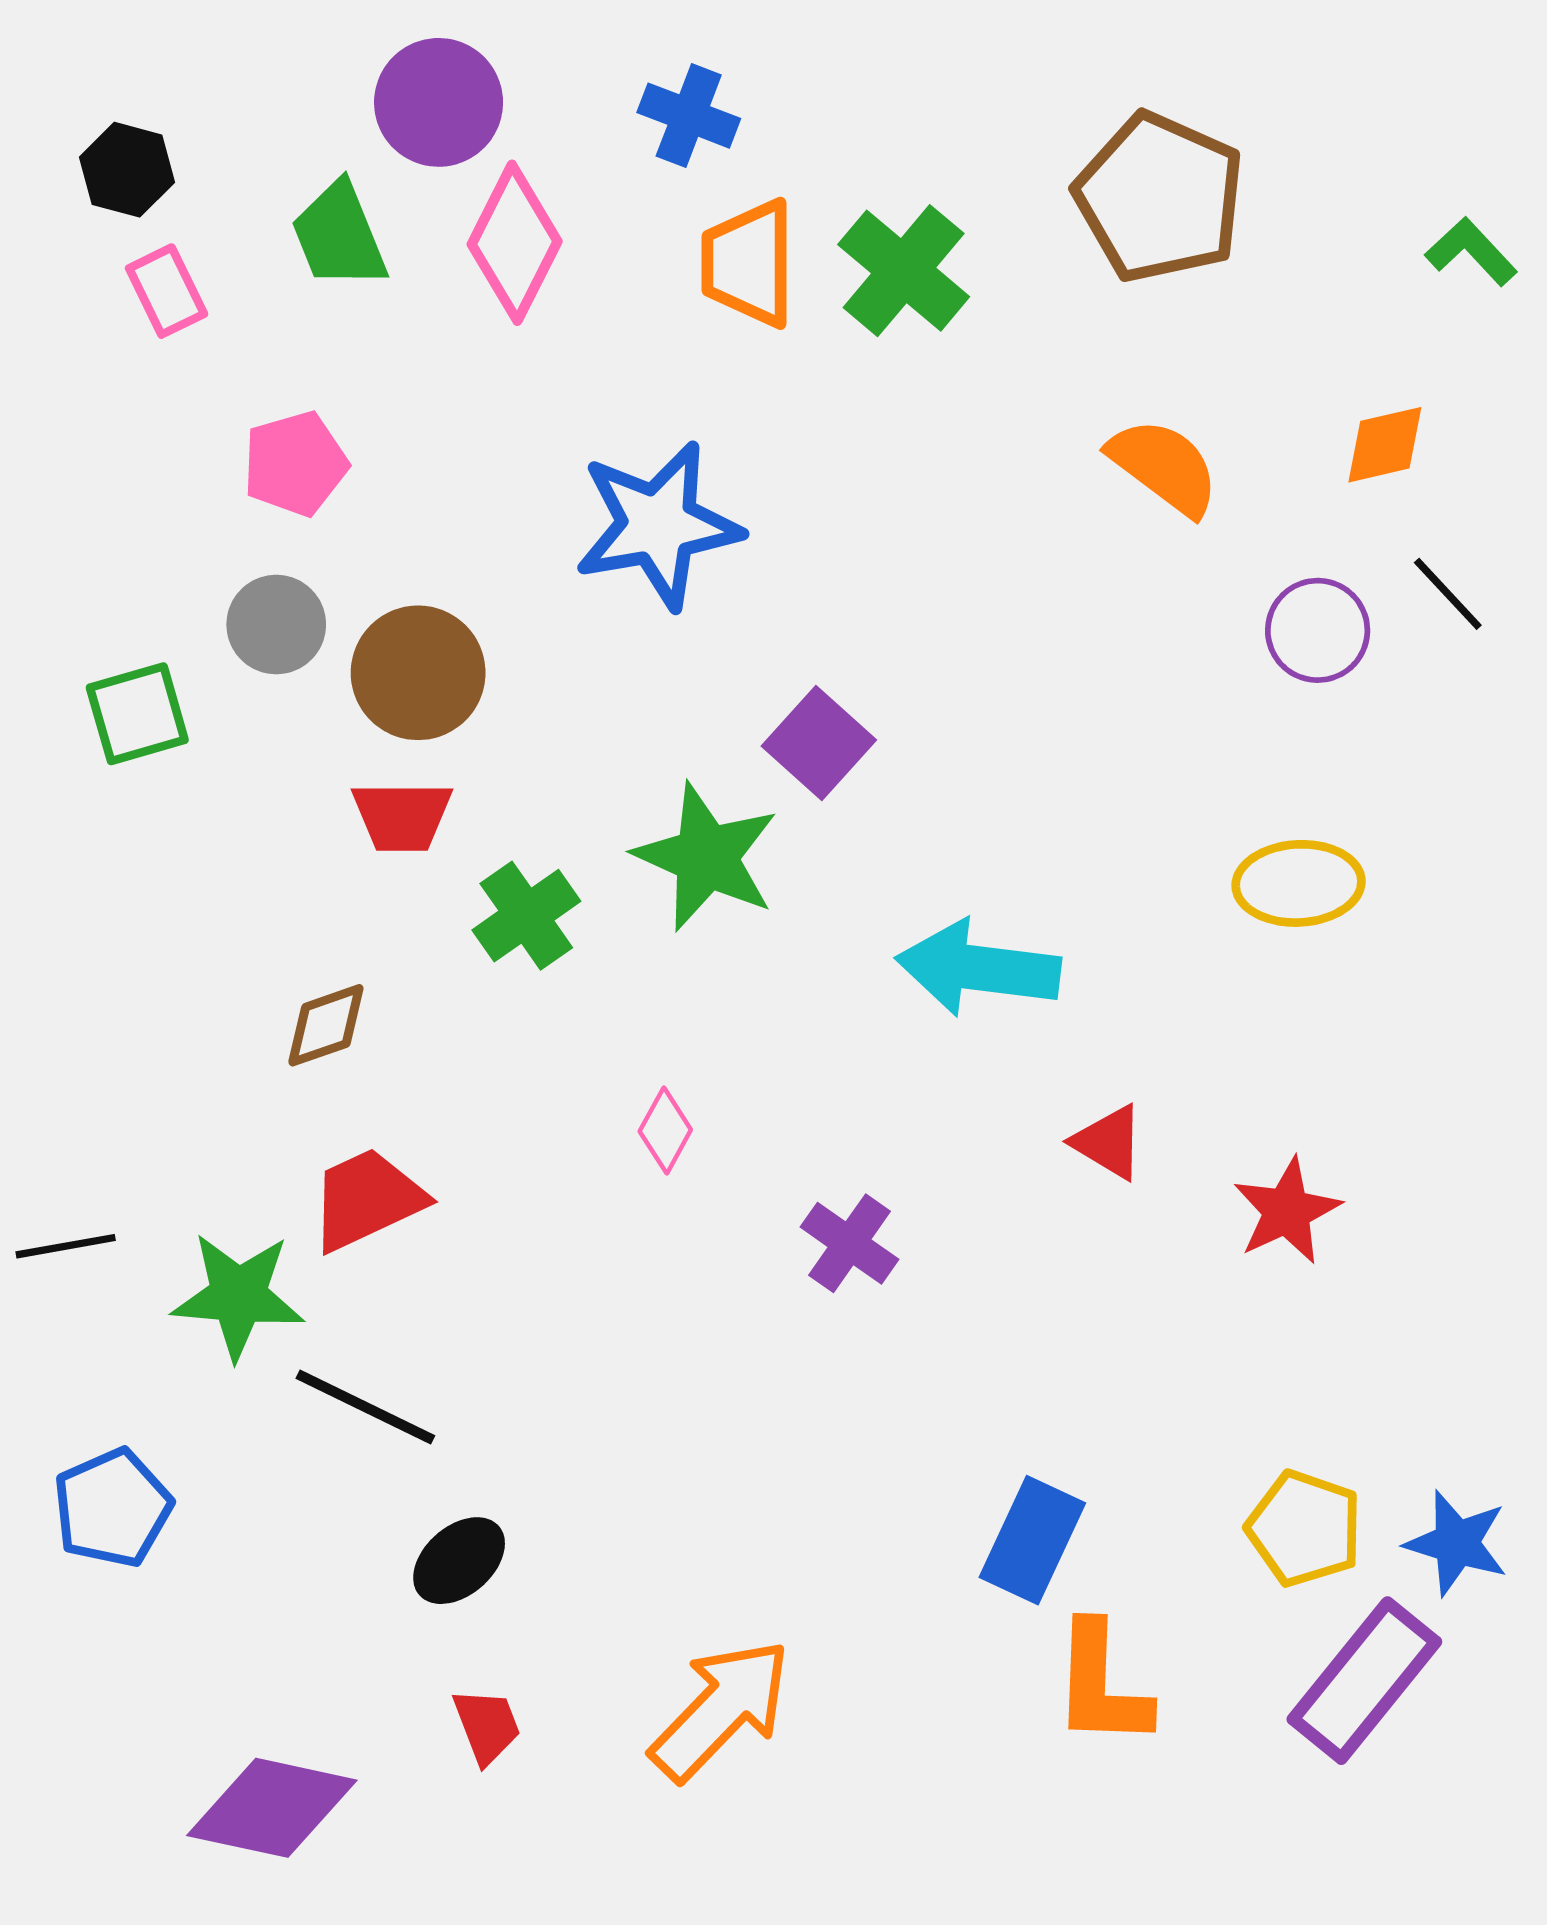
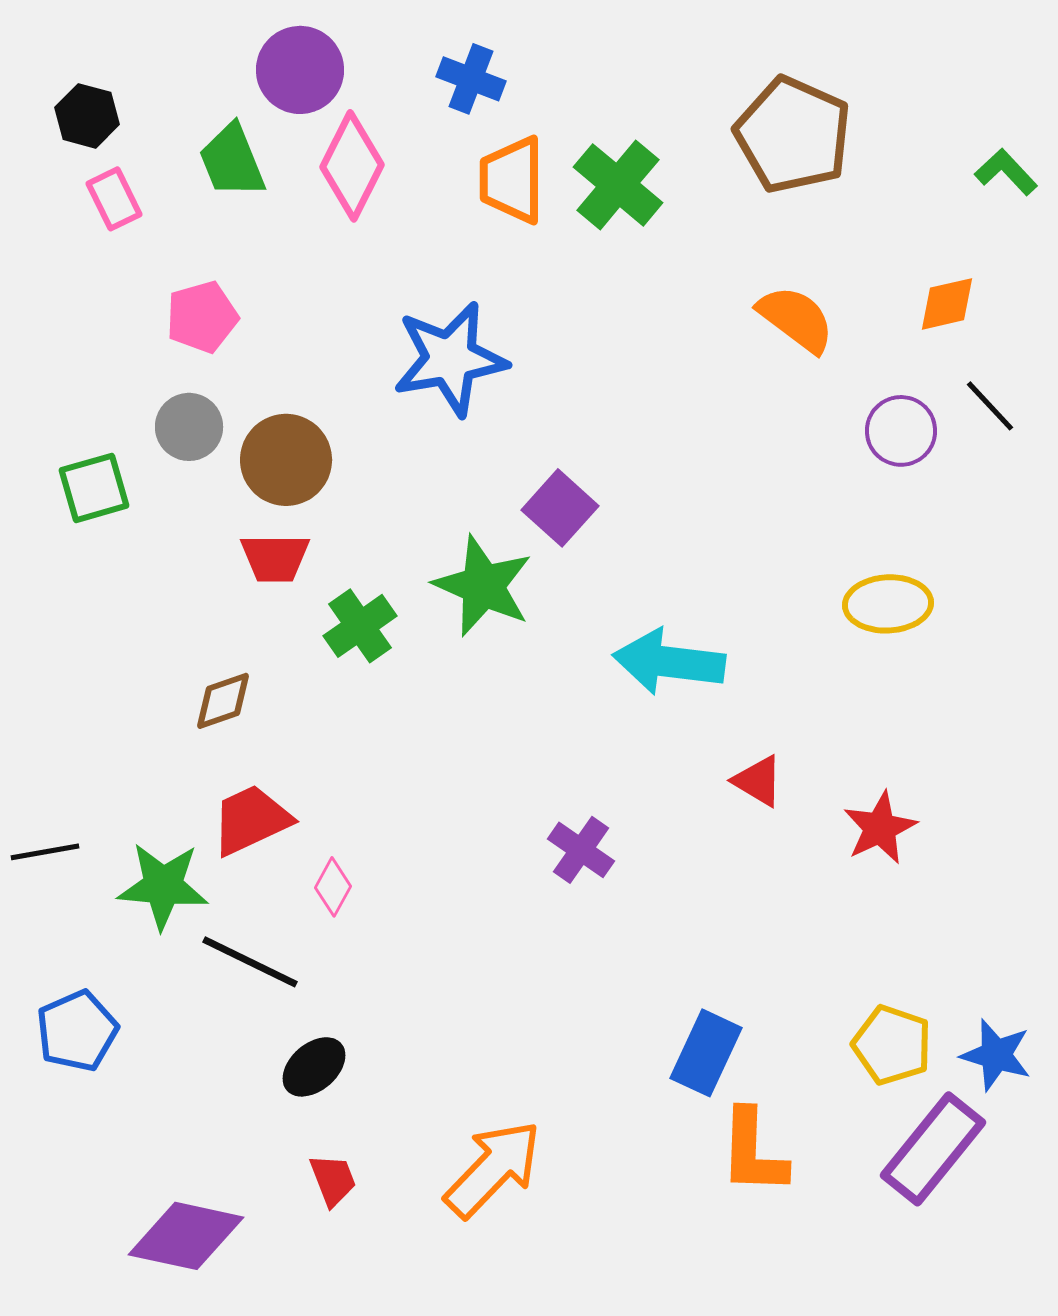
pink diamond: (665, 1131) -> (333, 887), moved

